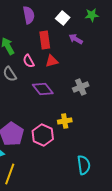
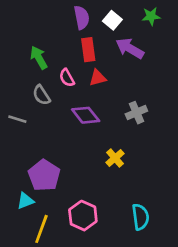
purple semicircle: (29, 15) -> (82, 18), moved
purple arrow: (76, 39) -> (130, 48), size x1.5
yellow cross: (65, 121) -> (115, 158), turned -32
pink hexagon: (43, 135) -> (83, 216), moved

